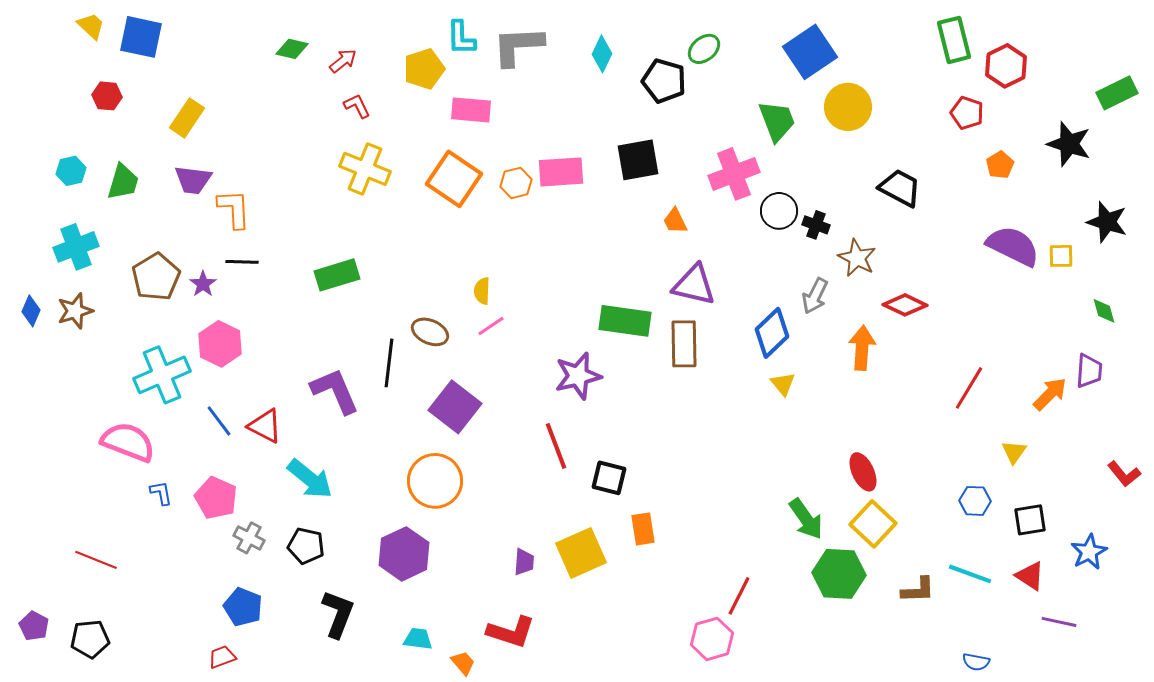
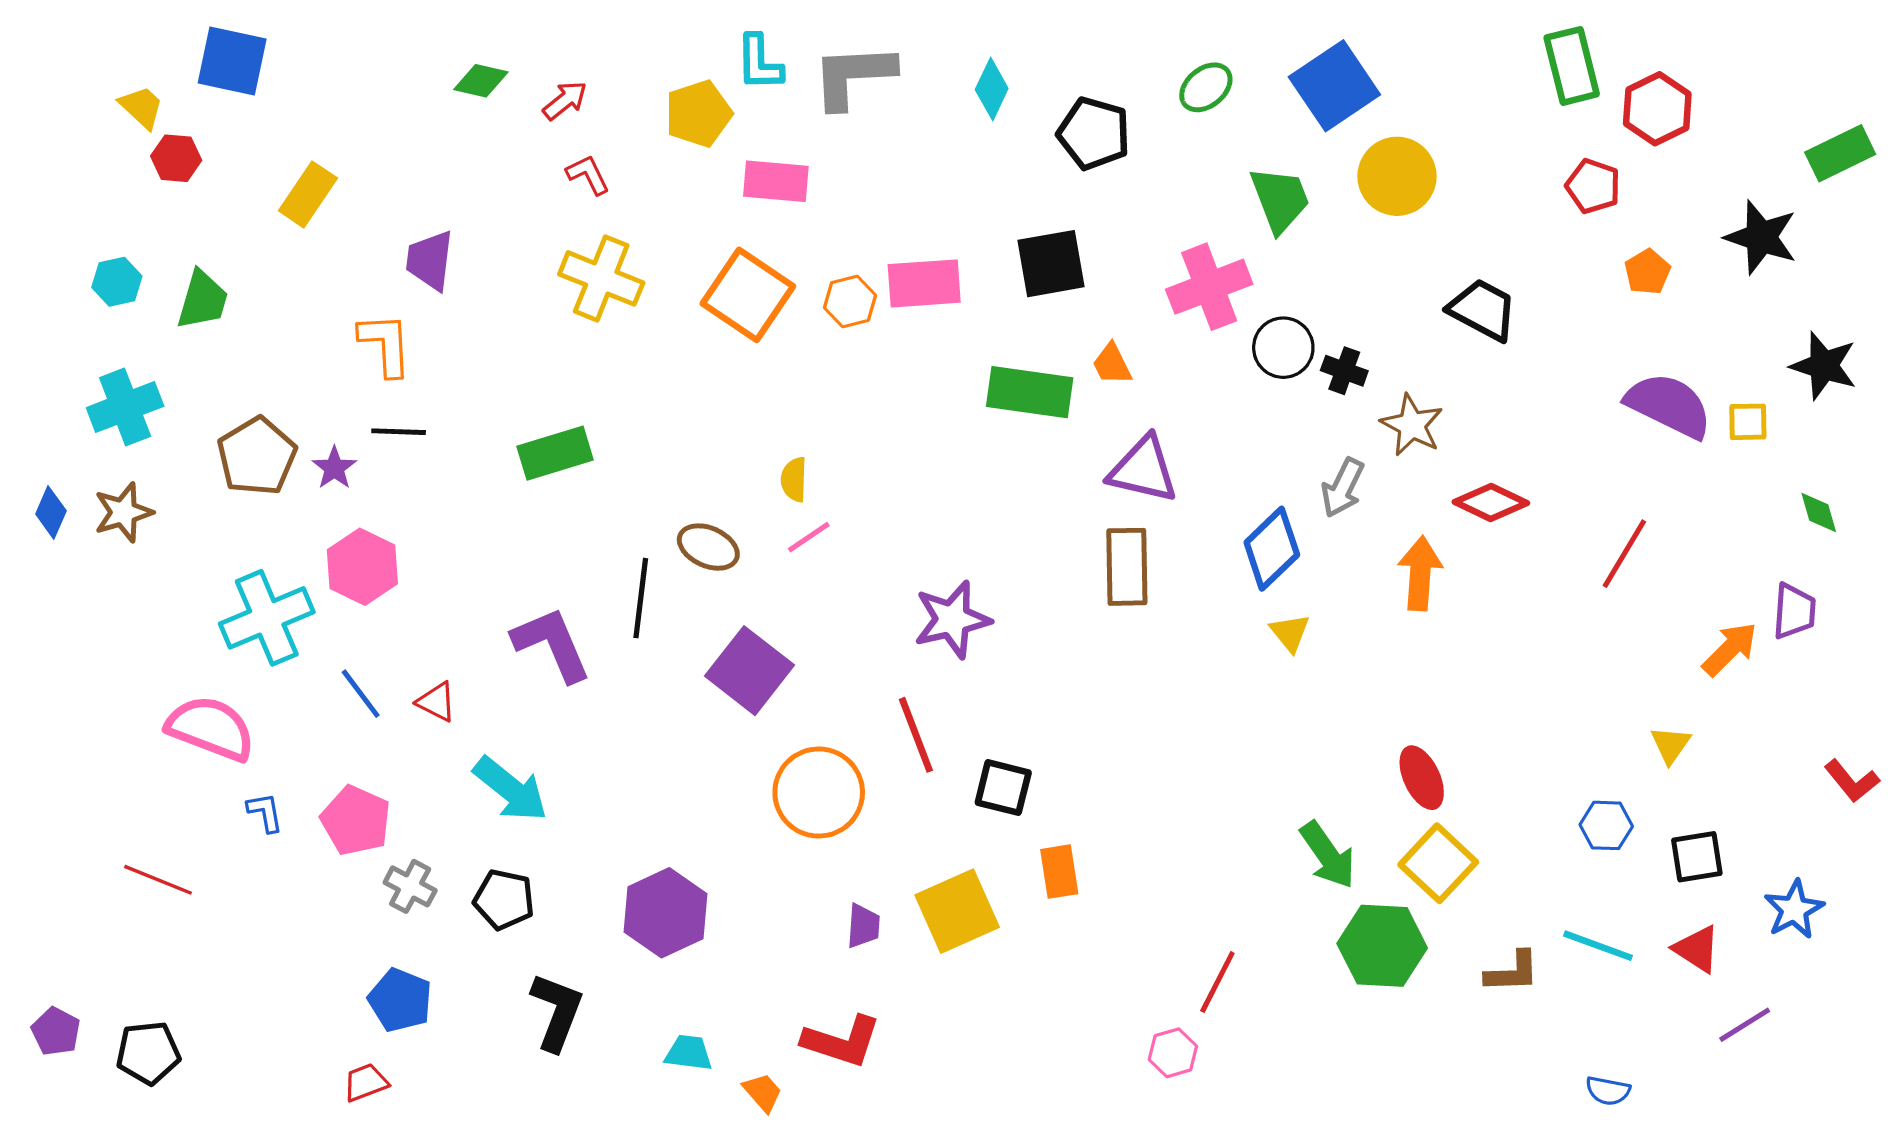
yellow trapezoid: (91, 26) -> (142, 107), moved
green ellipse: (704, 49) -> (1206, 87), moved
purple trapezoid: (193, 180) -> (430, 260), moved, turned 90
green rectangle: (625, 321) -> (1030, 392), moved
red line: (969, 388) -> (1624, 554), moved
red triangle: (265, 426) -> (436, 702), size x0.7
orange circle: (435, 481) -> (819, 792), moved
red line: (96, 560) -> (158, 880), moved
purple line: (1059, 622) -> (1745, 1025), turned -44
pink hexagon: (712, 639) -> (1173, 1053), size x0.7

